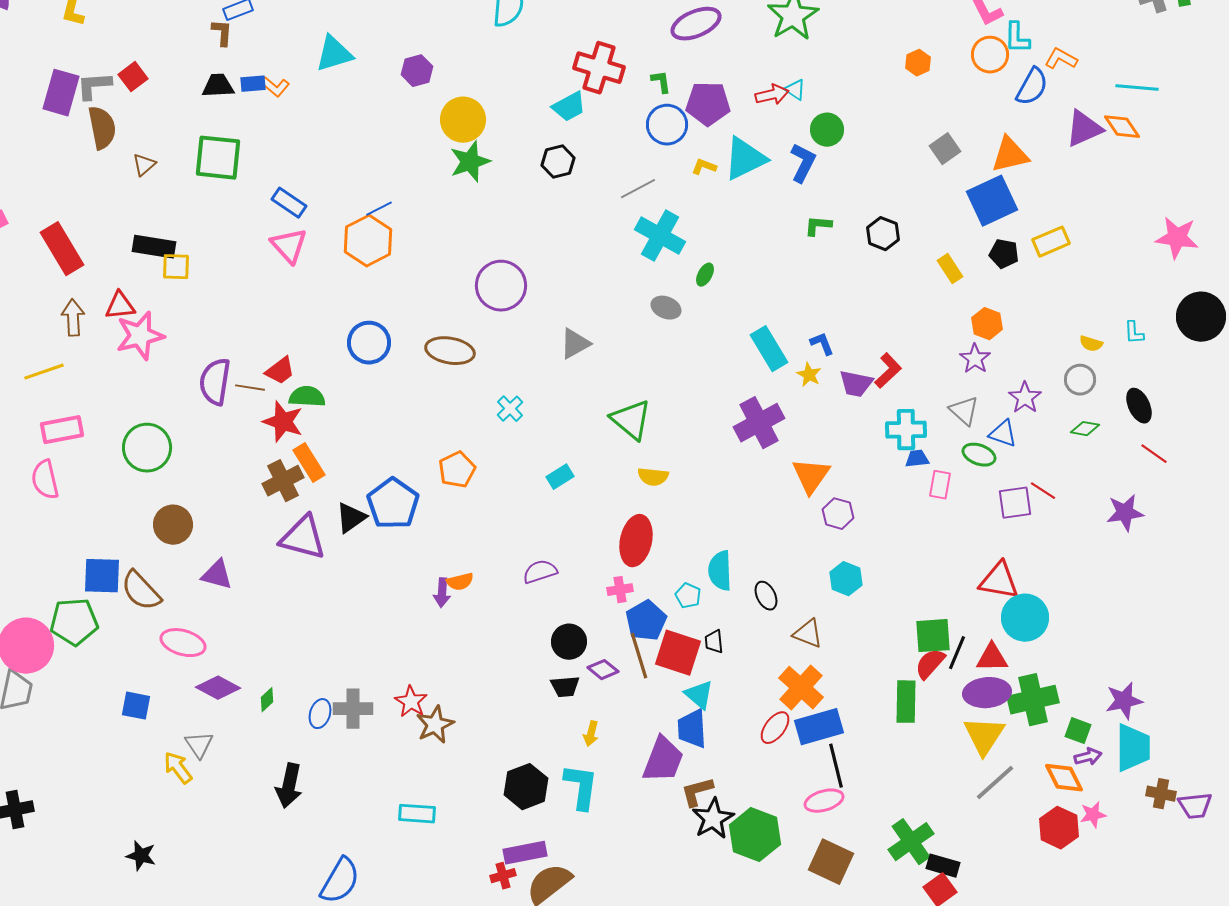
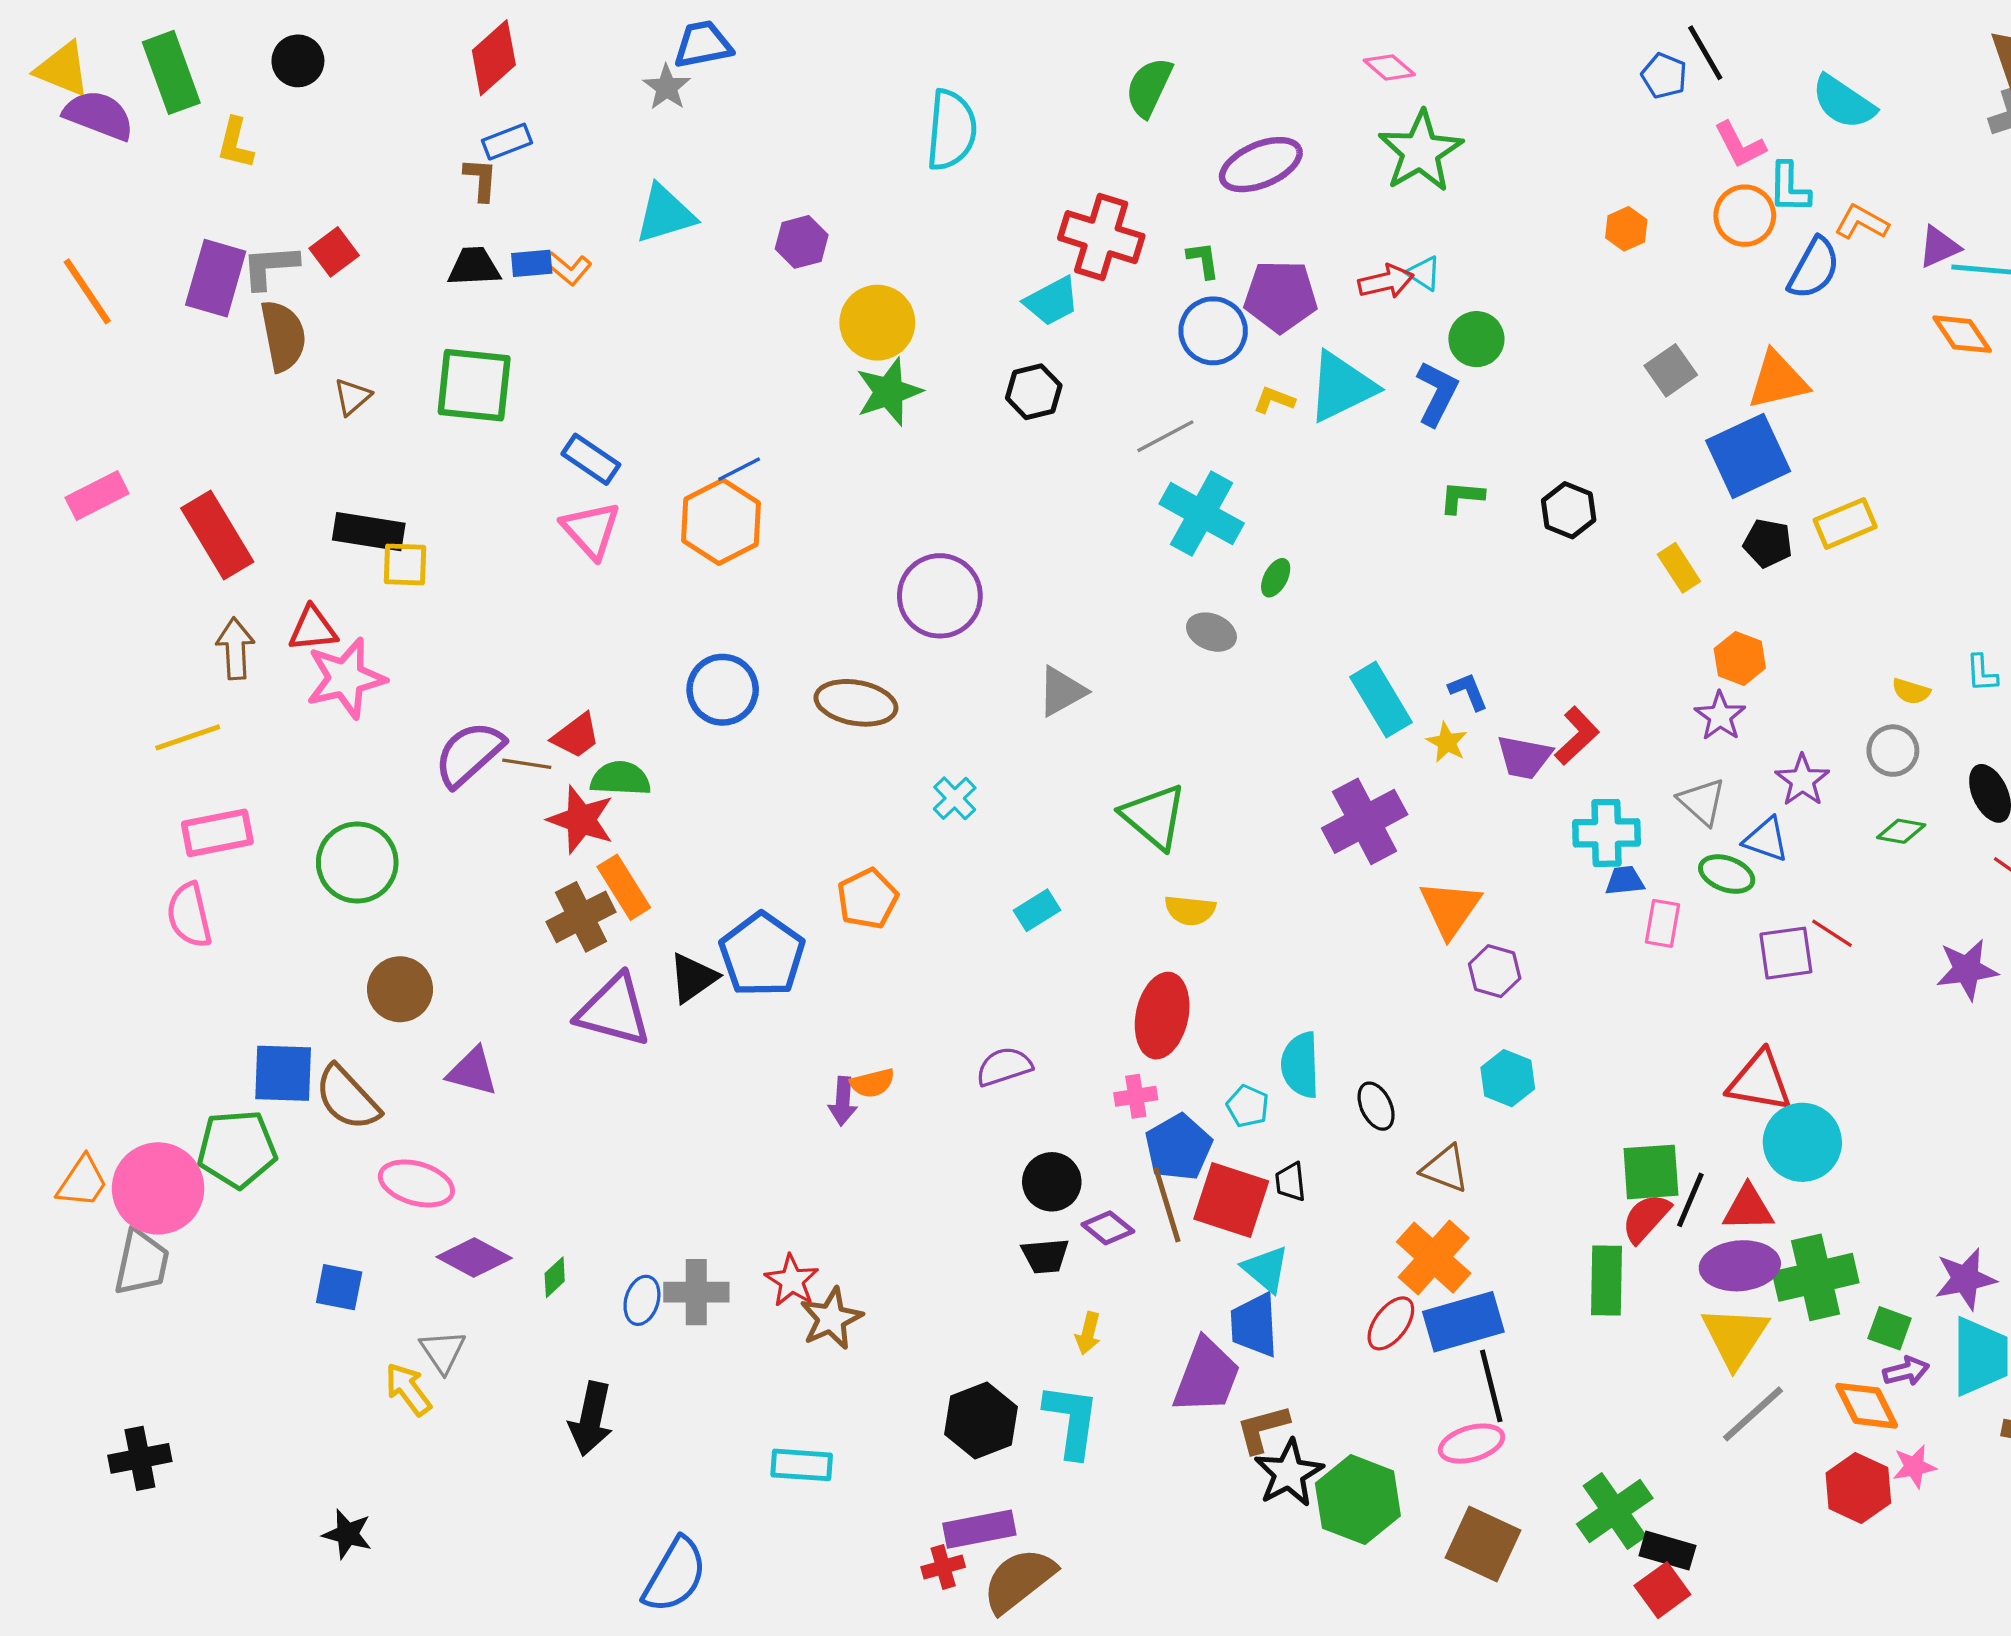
purple triangle: (1084, 129) -> (1939, 247), moved, size x0.7
purple semicircle: (215, 382) -> (469, 754), turned 39

